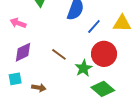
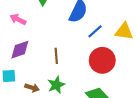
brown line: (59, 54) -> (56, 56), turned 42
green star: (84, 68) -> (56, 85), moved

